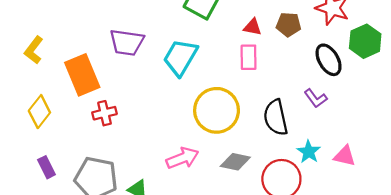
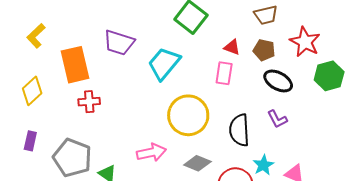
black ellipse: (329, 60) -> (278, 81), moved, turned -40
purple rectangle: (46, 167) -> (30, 141), turned 30

